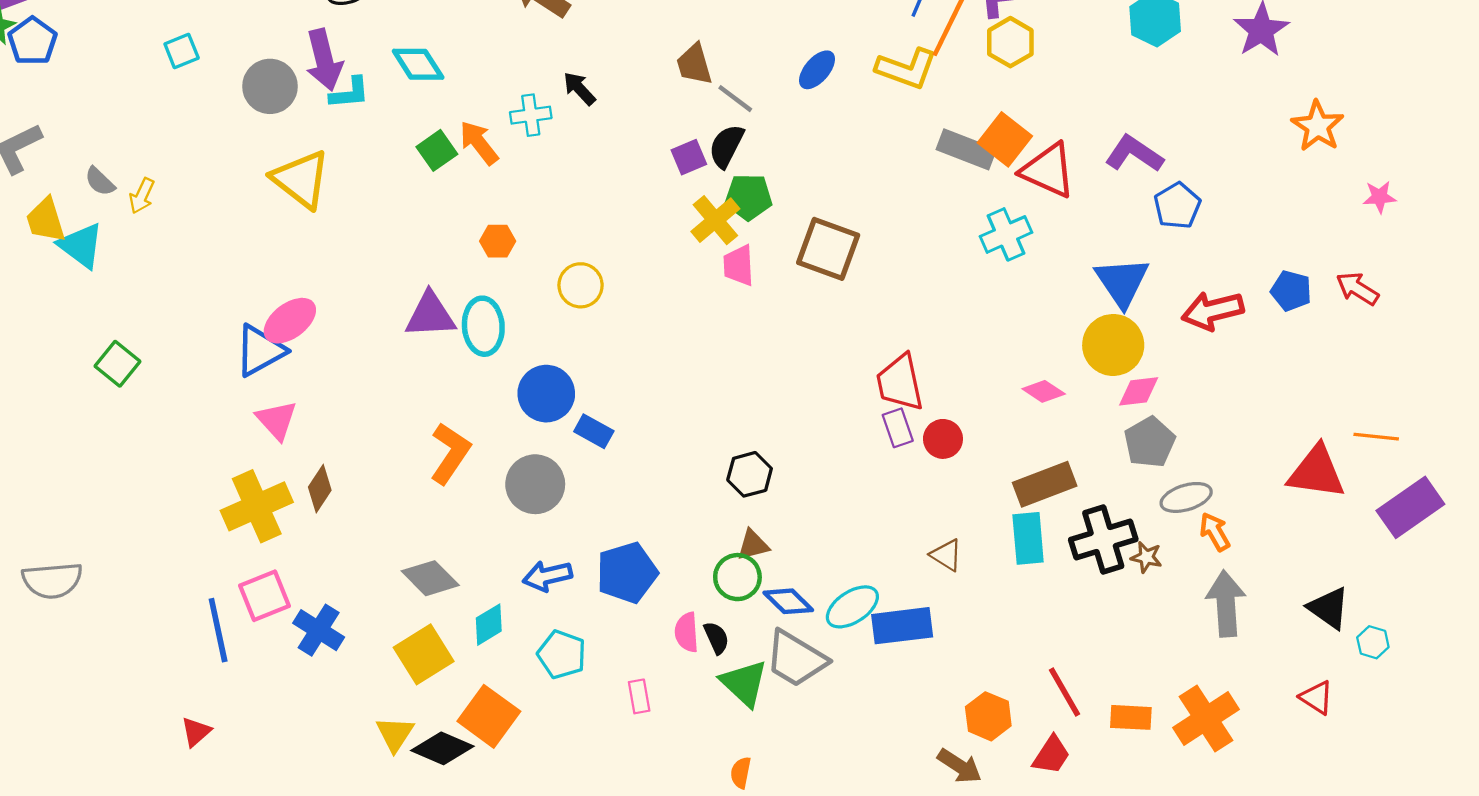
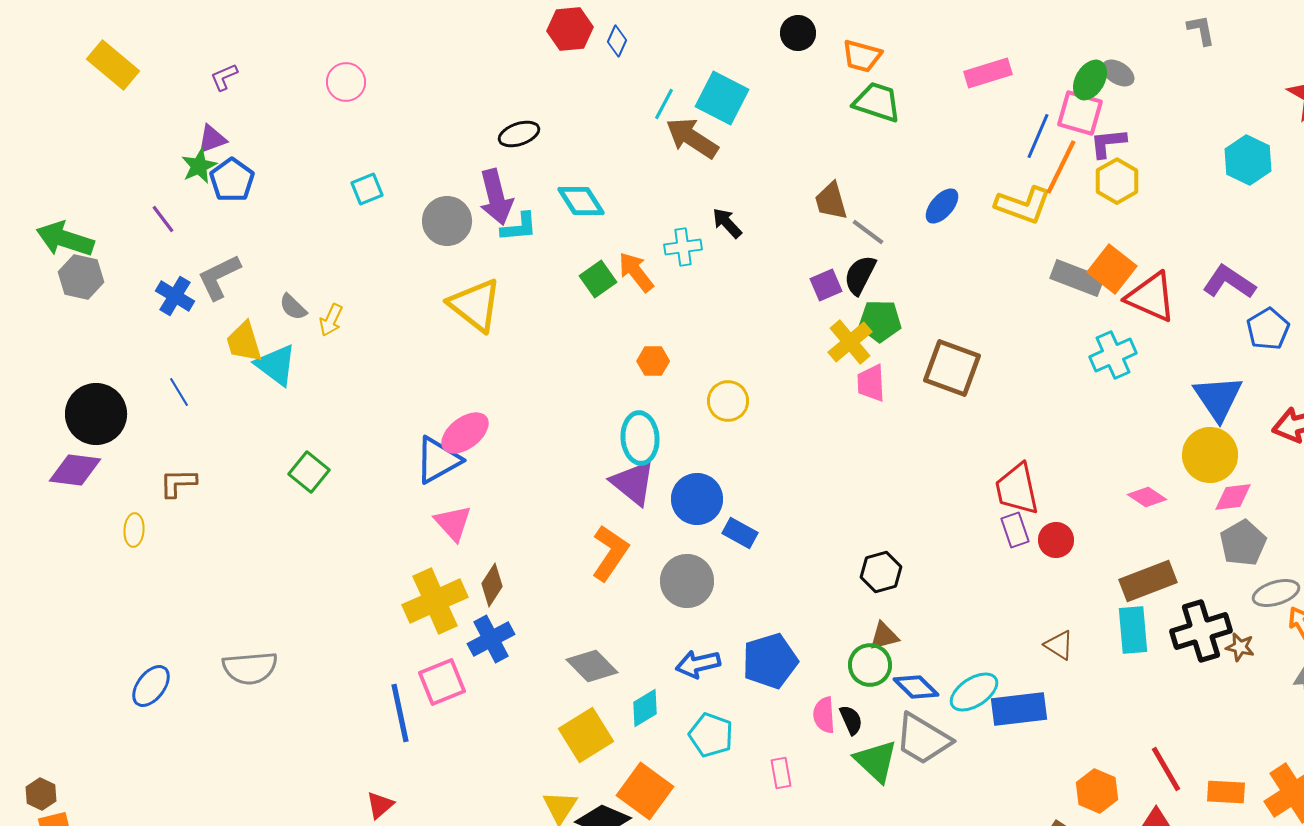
purple triangle: (430, 315) -> (633, 483), moved, turned 42
blue cross: (319, 630) -> (491, 639), moved, turned 30

